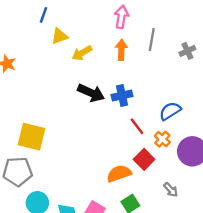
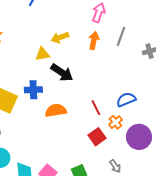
yellow triangle: (59, 36) -> (42, 54), moved
blue cross: (122, 96) -> (33, 90), moved
orange semicircle: (119, 174) -> (56, 110), moved

